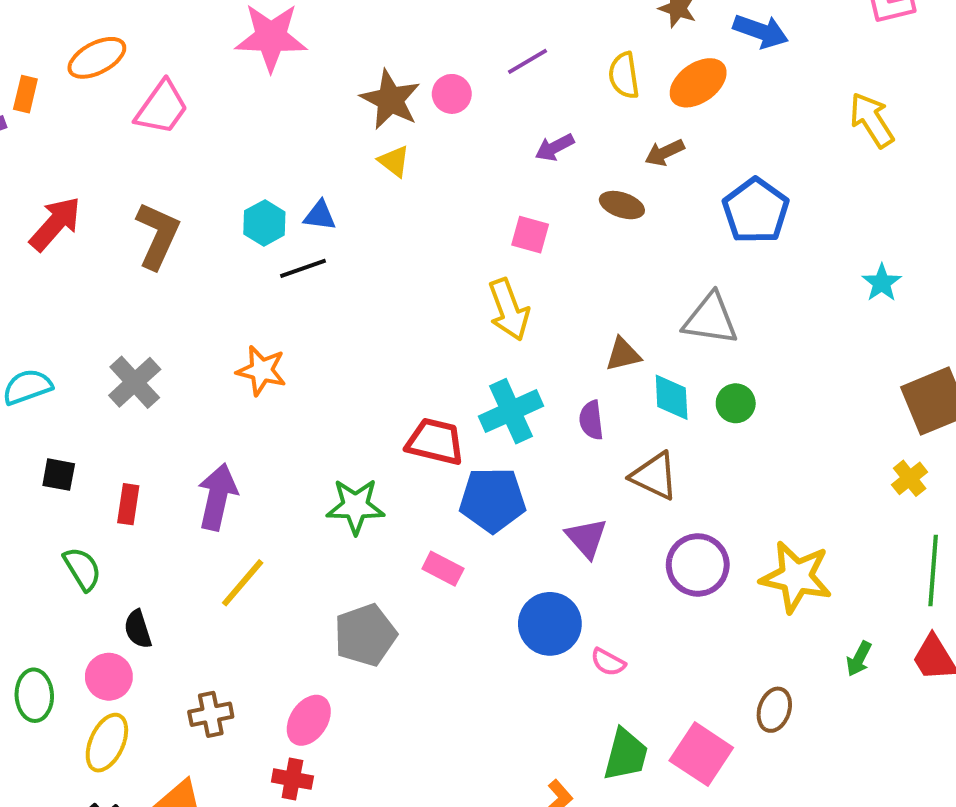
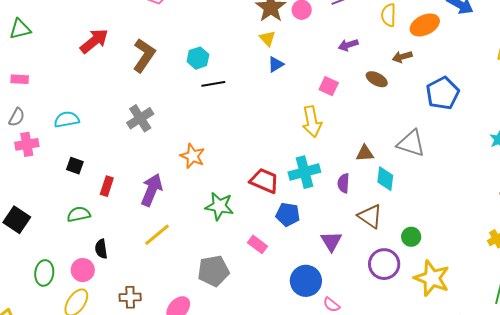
blue triangle: (320, 216) -> (276, 64), moved, turned -48
orange star: (261, 371) -> (193, 156), moved
gray cross: (135, 382) -> (140, 118), moved
green circle: (736, 403) -> (411, 237), moved
blue pentagon: (493, 500) -> (288, 215), size x0.7
green semicircle: (82, 569) -> (79, 214), turned -80

